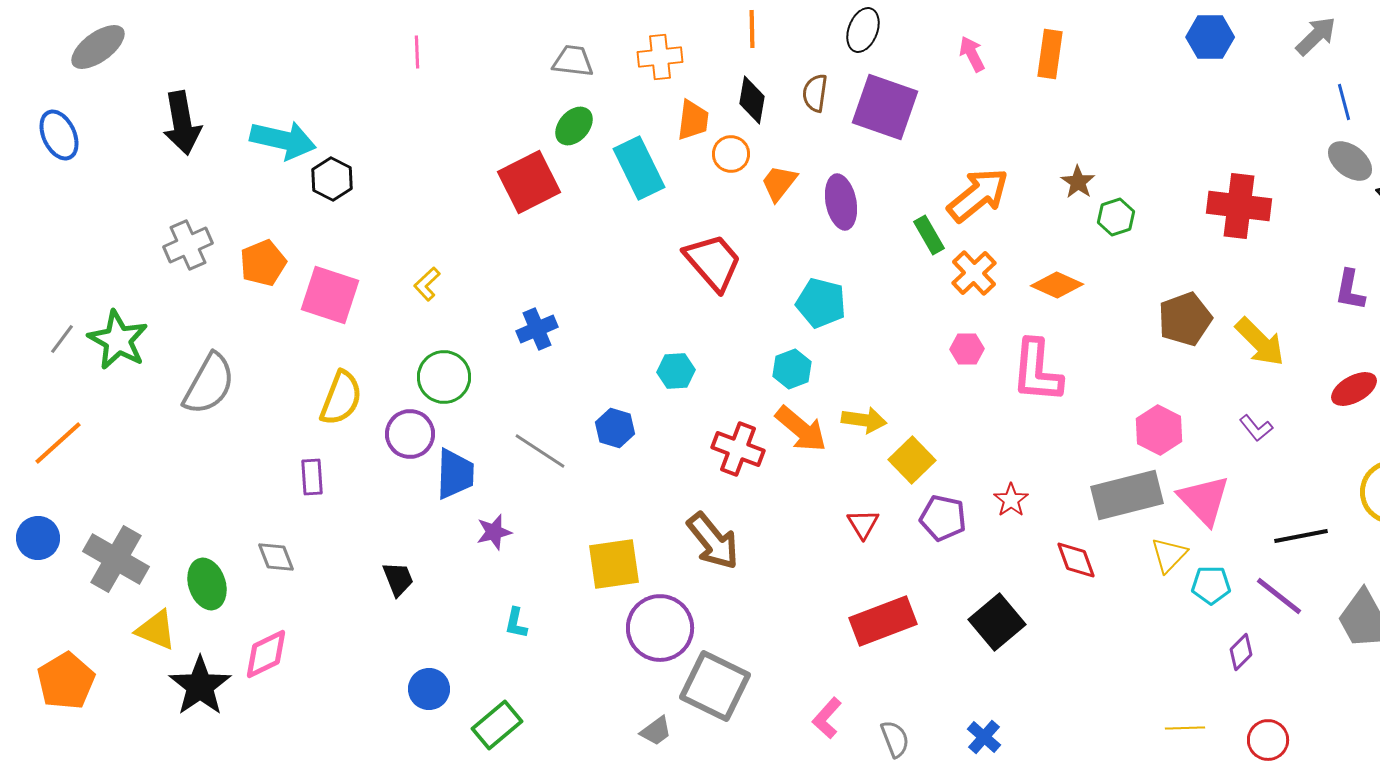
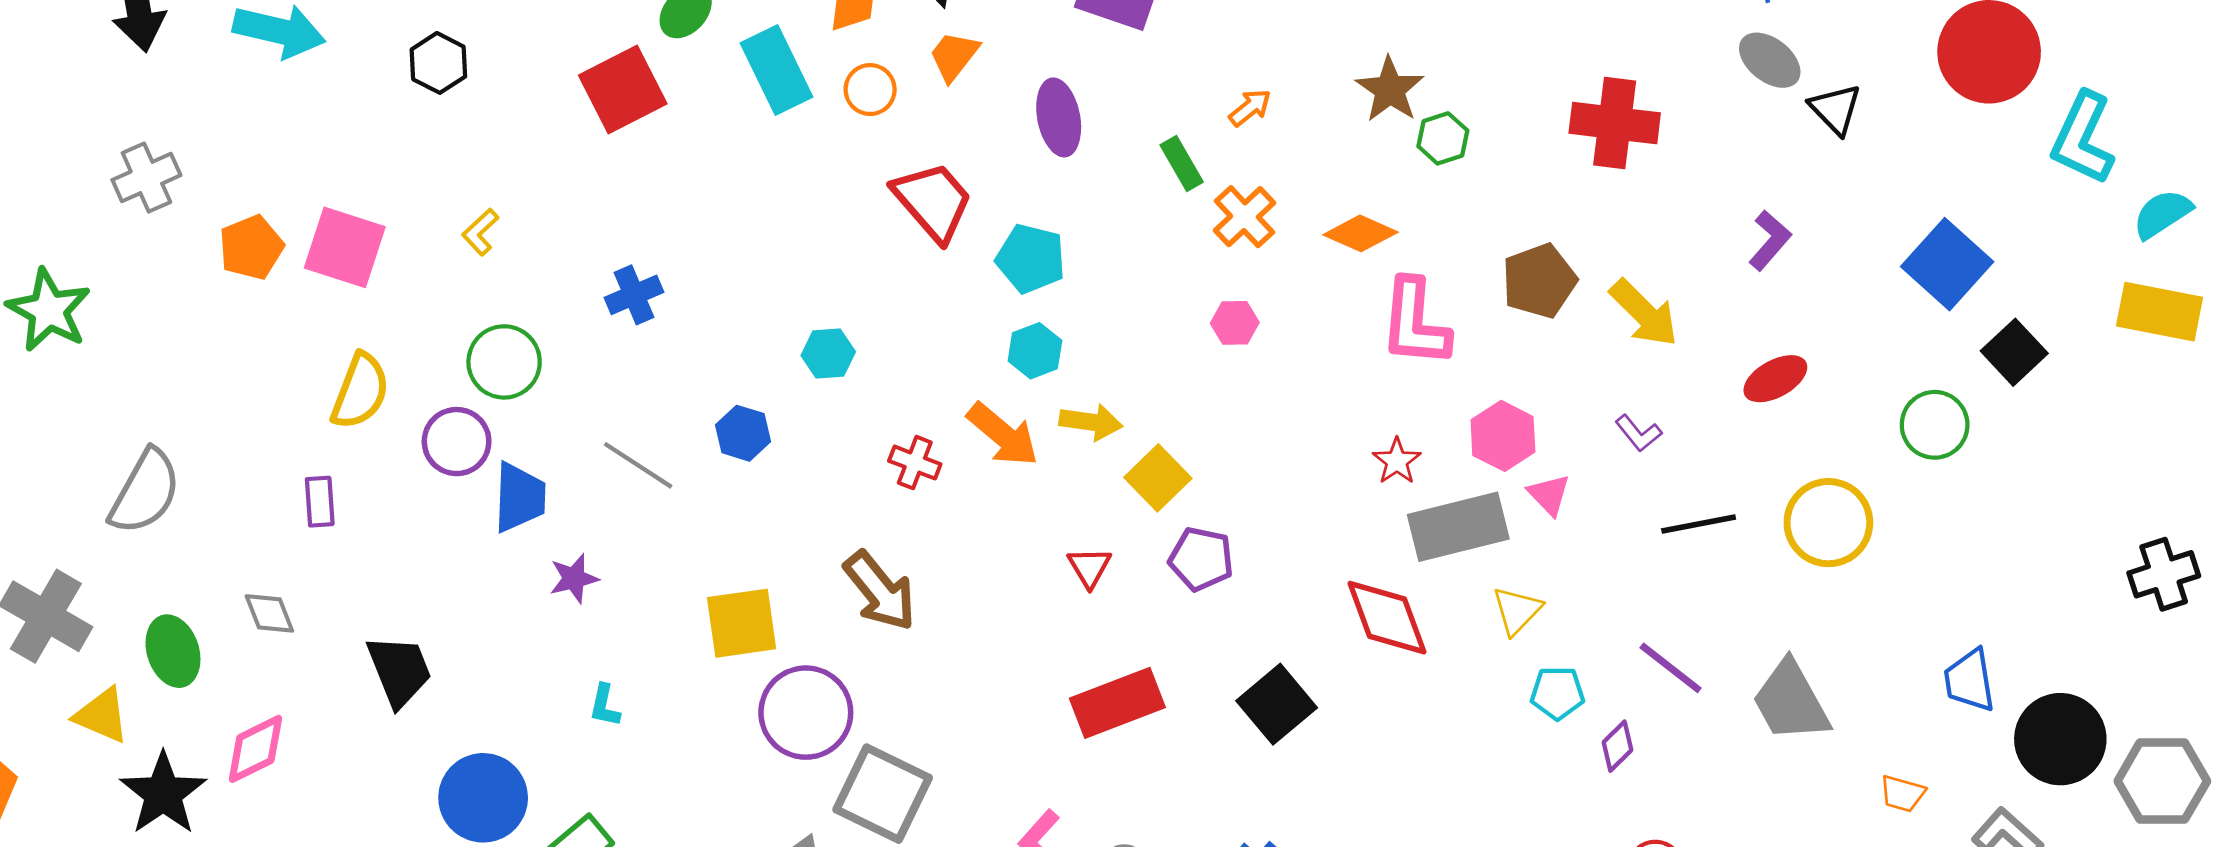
orange circle: (731, 154) -> (870, 90), moved
black hexagon: (332, 179) -> (438, 63), moved
brown star: (1078, 182) -> (1390, 90), size x1.4
orange trapezoid: (779, 183) -> (954, 56), moved
orange arrow: (978, 195) -> (1250, 108), size x0.5
red trapezoid: (713, 262) -> (933, 201), moved
orange pentagon: (263, 263) -> (251, 247), moved
purple L-shape: (1350, 290) -> (1770, 240), turned -150
cyan hexagon: (792, 369) -> (1035, 351), moved
pink L-shape: (1037, 371) -> (1415, 323), moved
gray semicircle: (209, 384) -> (145, 492), moved
red cross: (738, 449) -> (915, 463), size x0.7
red star: (1011, 500) -> (1397, 461), moved
pink triangle: (1204, 500) -> (1549, 495), moved, size x0.6
black line: (1301, 536) -> (1699, 524), moved
red diamond: (1076, 560) -> (1387, 618), size x1.5
black trapezoid: (398, 579) -> (399, 671), moved, size x1.5
cyan pentagon: (1211, 585) -> (1557, 693), moved
blue circle: (429, 689) -> (483, 798), size x1.5

